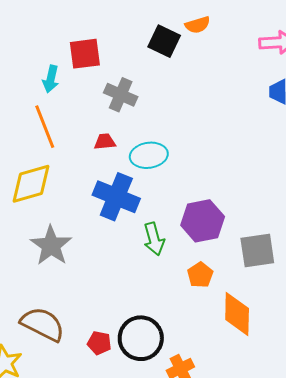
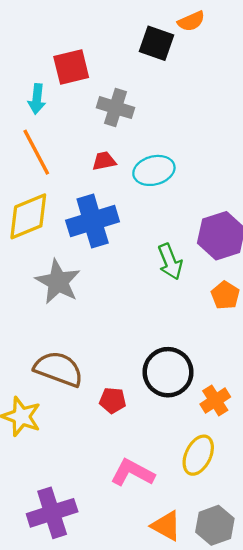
blue cross: (116, 197) -> (93, 221), moved, turned -33
red pentagon: (99, 343) -> (113, 400), moved

